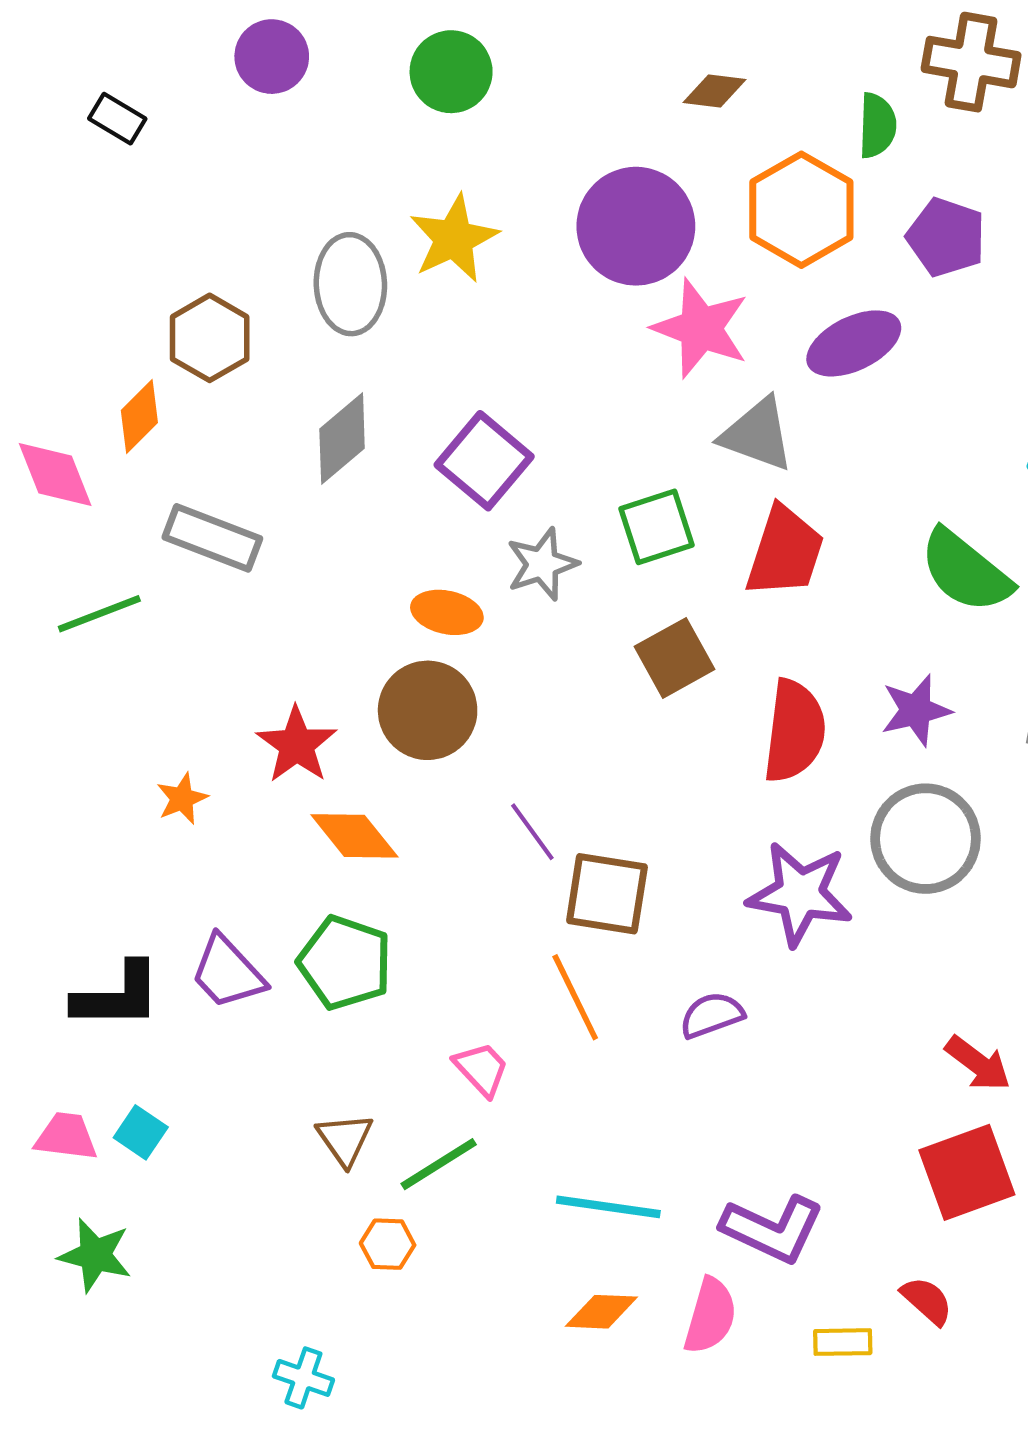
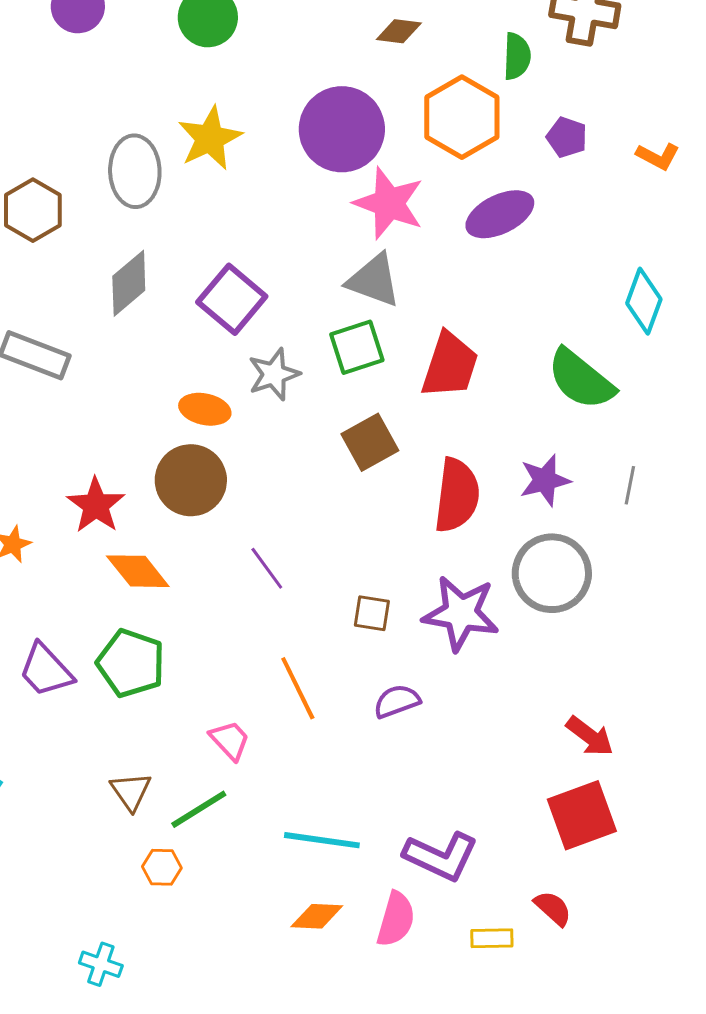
purple pentagon: (946, 237) -> (567, 137), size x0.7
gray triangle: (757, 434) -> (374, 280), moved
brown square: (607, 894) -> (372, 613), moved, size x0.6

